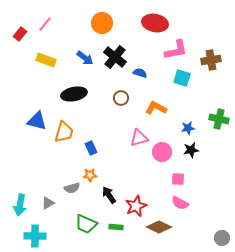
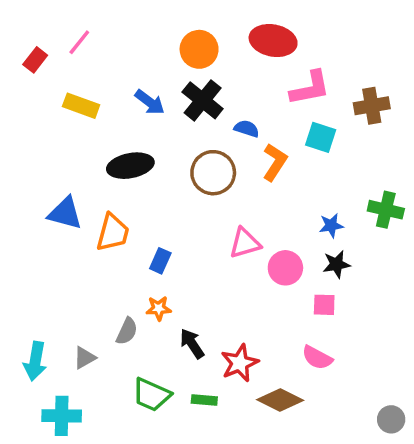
orange circle: (102, 23) -> (199, 49), moved
brown circle: (121, 98) -> (213, 173), size x1.6
orange L-shape: (156, 108) -> (275, 162), moved, turned 95
blue rectangle: (91, 148) -> (160, 261), turned 48
pink square: (178, 179) -> (324, 305), moved
gray semicircle: (72, 188) -> (127, 331), turned -49

